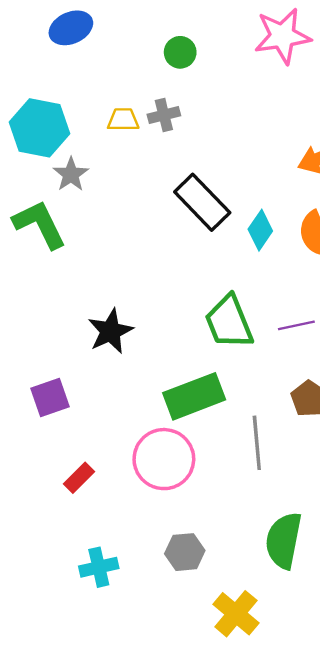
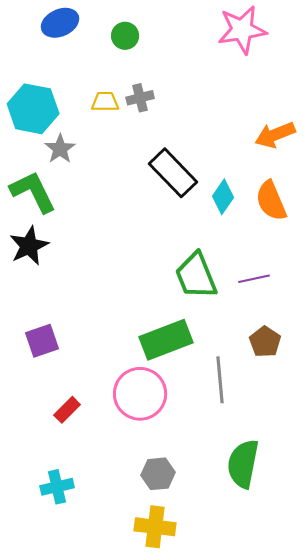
green circle: (180, 52) -> (125, 36), moved
black star: (110, 331) -> (29, 246), moved
cyan cross: (99, 567) -> (57, 487), moved
yellow cross: (236, 614) -> (155, 527), moved, turned -33

